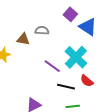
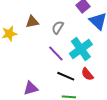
gray semicircle: (42, 30) -> (58, 27), moved, turned -72
brown triangle: (23, 39) -> (32, 22), turned -32

